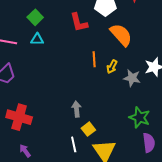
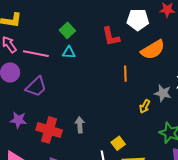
orange semicircle: (121, 35) -> (153, 50), turned 100
yellow arrow: (112, 67) -> (145, 106), moved
gray arrow: (77, 109) -> (80, 125), moved

